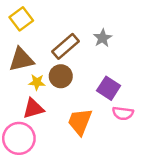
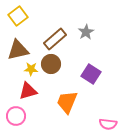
pink semicircle: (123, 113) -> (108, 124), moved
pink circle: (19, 138) -> (16, 116), size x0.7

